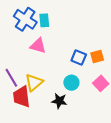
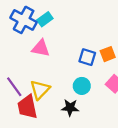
cyan rectangle: (44, 20) -> (45, 19), turned 64

